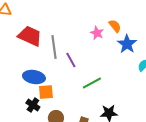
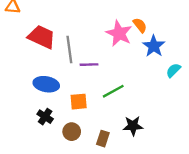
pink star: (97, 33) -> (119, 33), size x1.6
purple line: (71, 60) -> (89, 65), turned -63
orange square: (46, 92) -> (79, 102), moved

